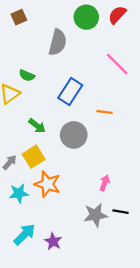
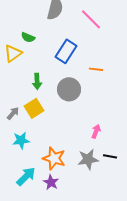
pink line: (117, 64) -> (91, 19), moved
green arrow: (37, 126) -> (37, 81), turned 49
orange star: (47, 184) -> (54, 158), moved

